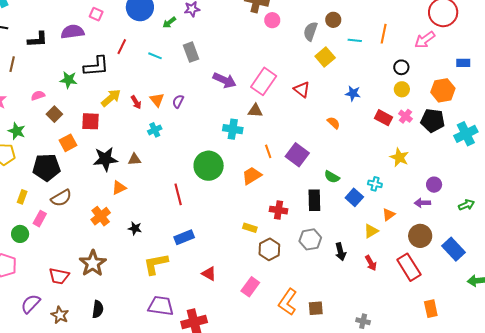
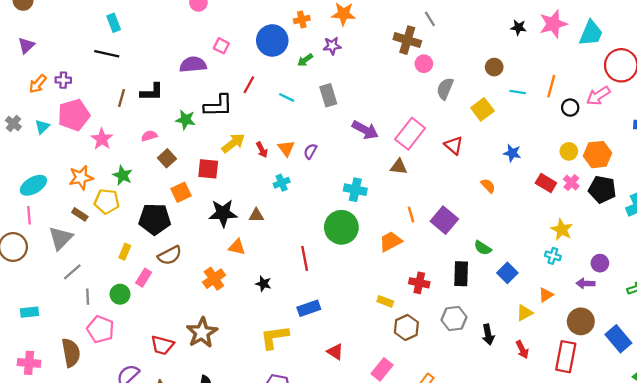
gray semicircle: (311, 31) -> (445, 89), moved
black L-shape: (38, 40) -> (152, 92), moved
black circle: (401, 67) -> (570, 108), moved
orange hexagon: (443, 90) -> (598, 155), moved
cyan cross: (233, 129) -> (355, 190), moved
cyan cross: (375, 184) -> (553, 256), moved
orange triangle: (119, 188) -> (237, 247), turned 35
black star: (135, 228) -> (263, 284), moved
red rectangle: (409, 267) -> (566, 357), turned 40

